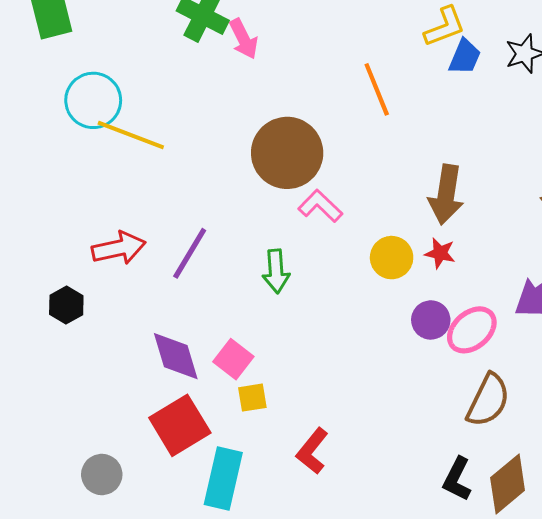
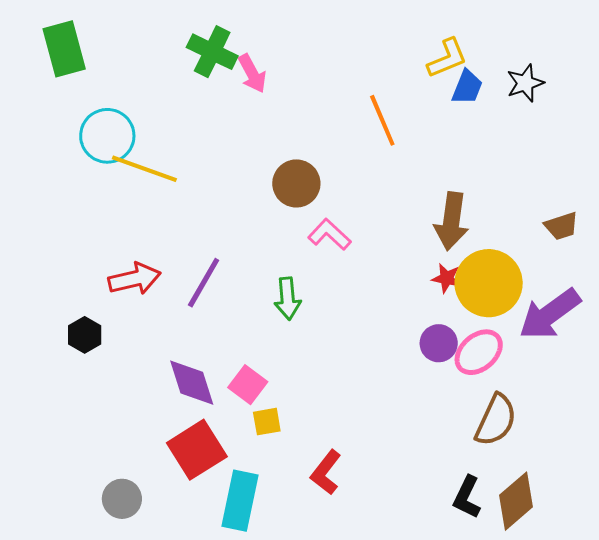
brown circle: (287, 153) -> (296, 183), size x0.7
yellow circle: (392, 258) -> (489, 283), moved, size x1.6

